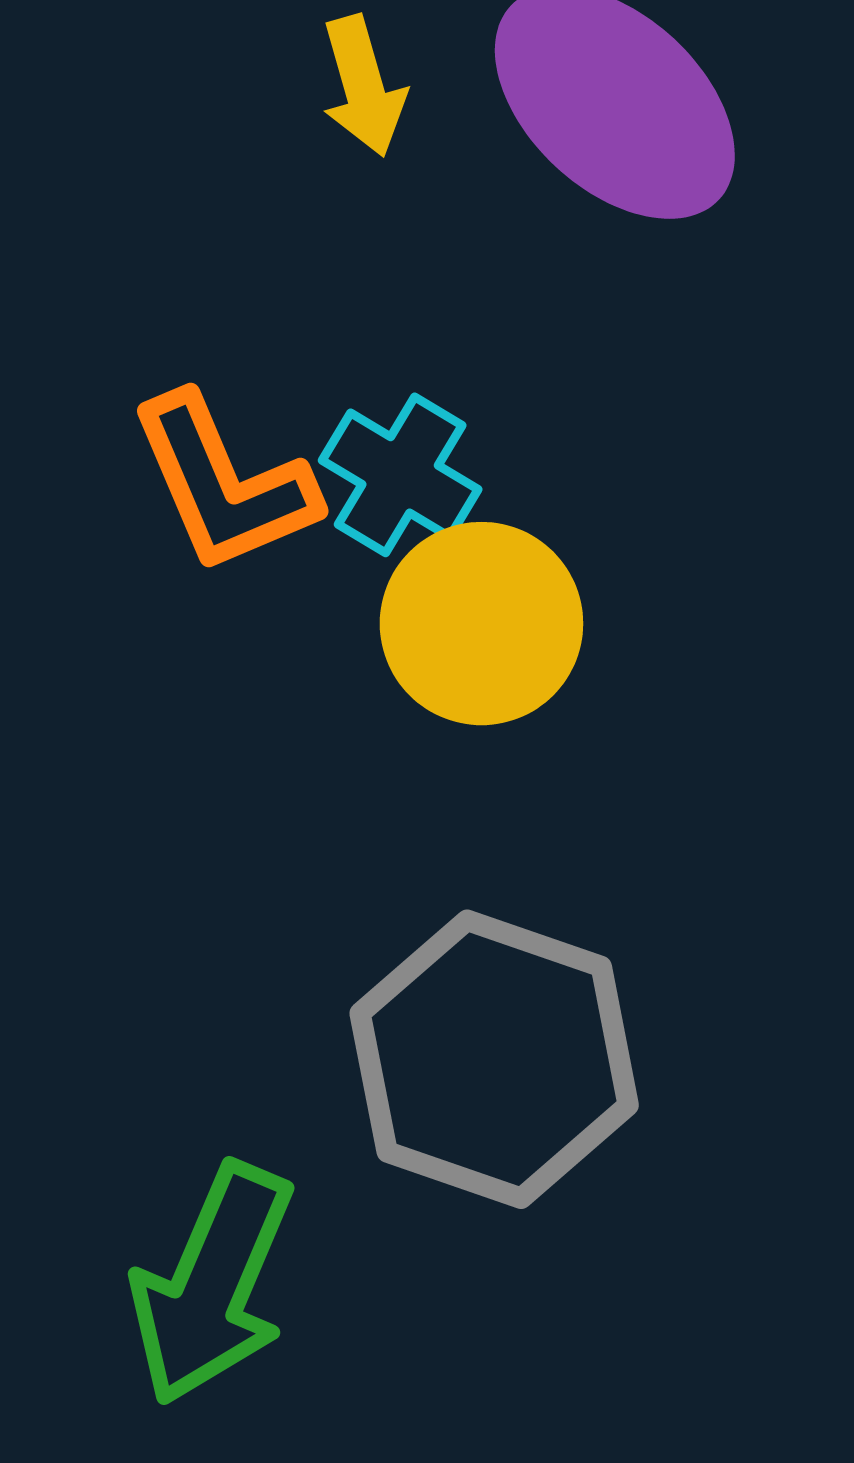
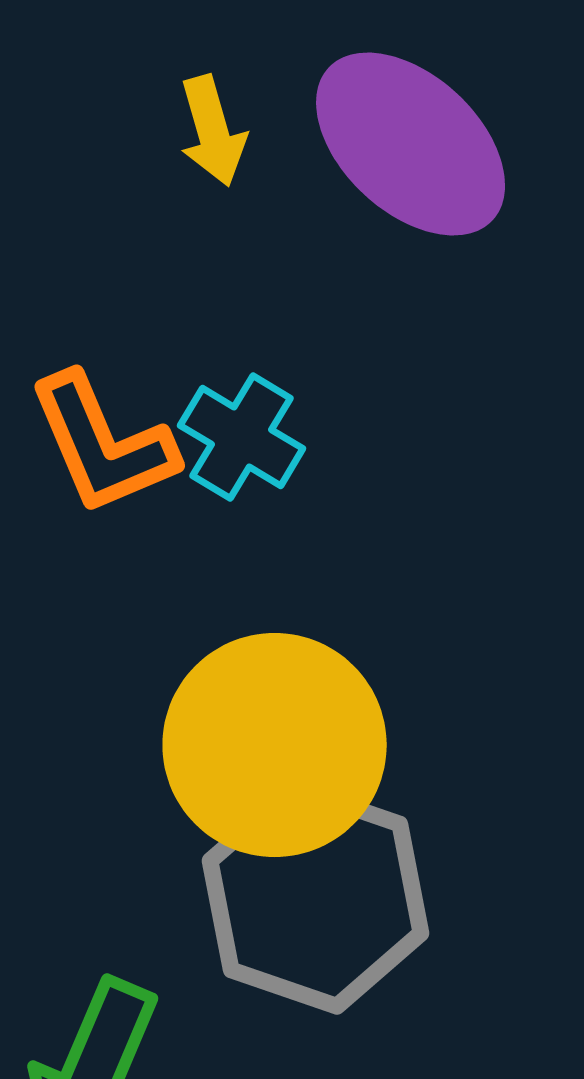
yellow circle: (481, 624) -> (275, 745), moved, size x1.4

